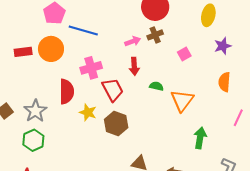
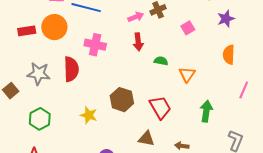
pink cross: (91, 68) -> (95, 45), turned 30
red trapezoid: (113, 90) -> (160, 107), moved
orange triangle: (182, 101) -> (187, 74), size x0.7
gray star: (35, 111) -> (39, 74), moved, turned -30
yellow star: (88, 112) -> (89, 115), moved

